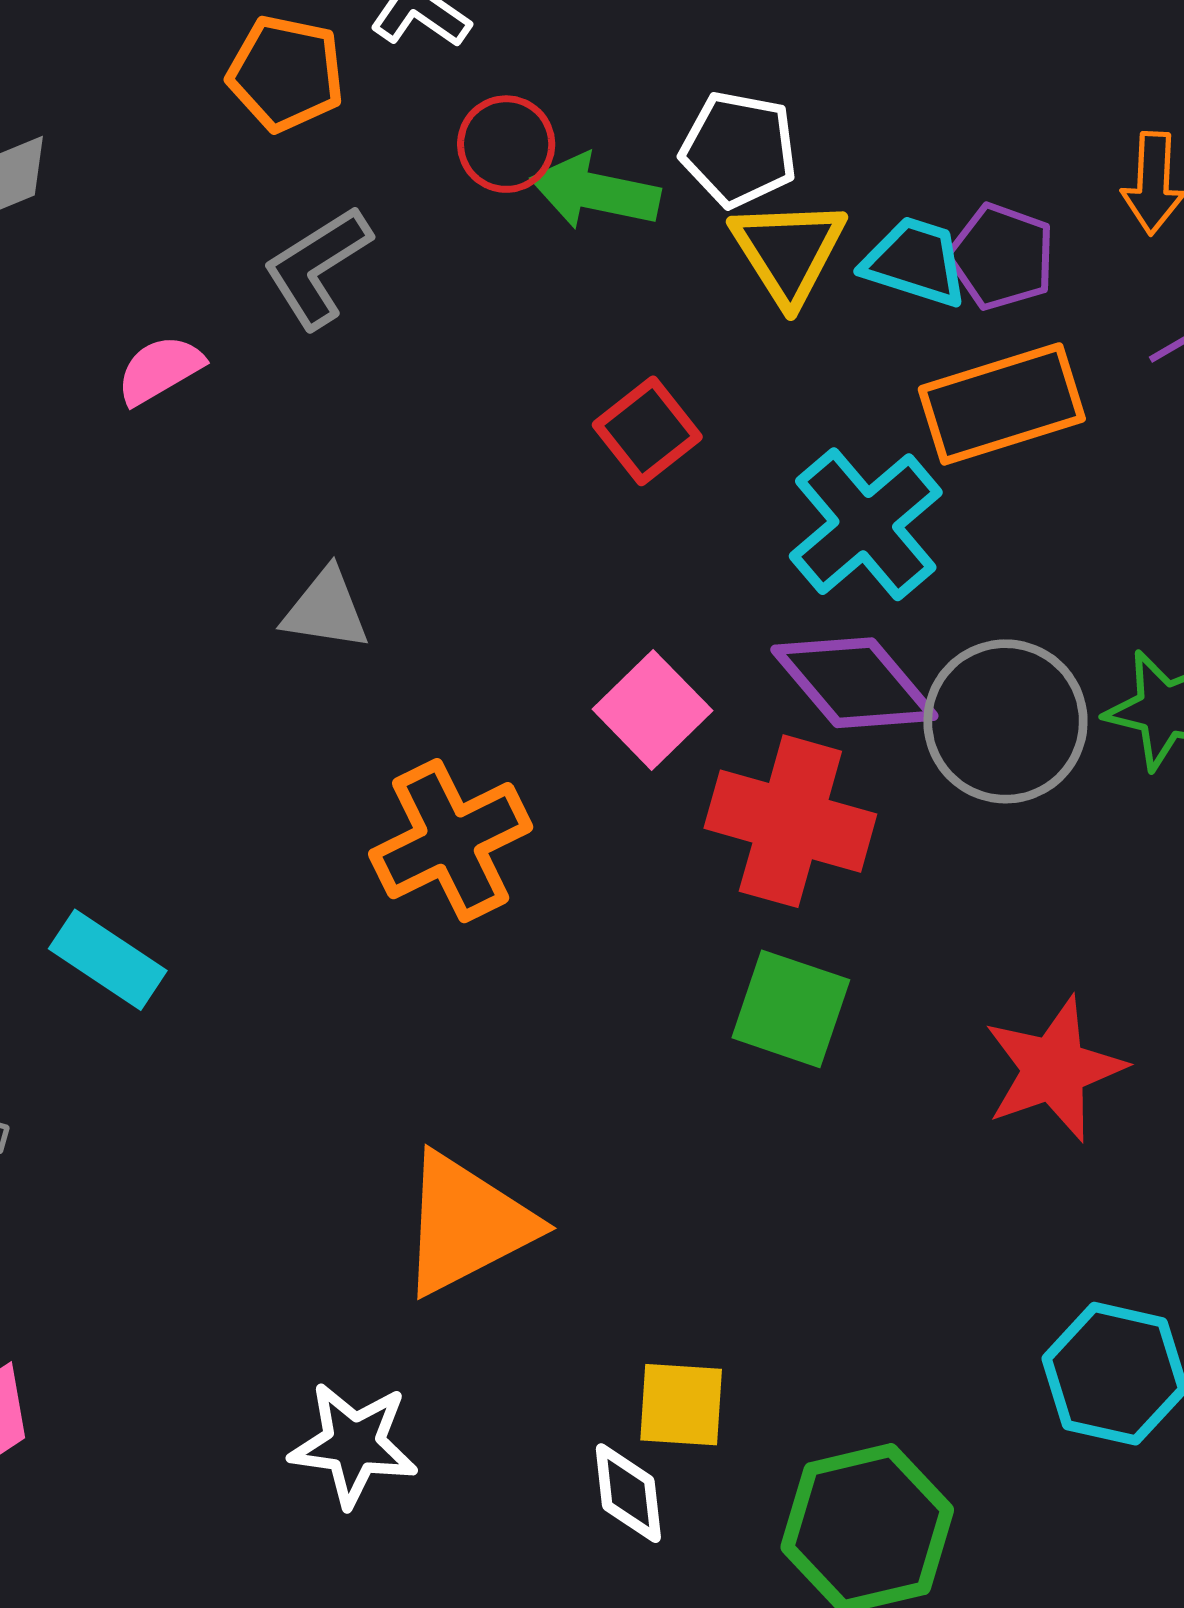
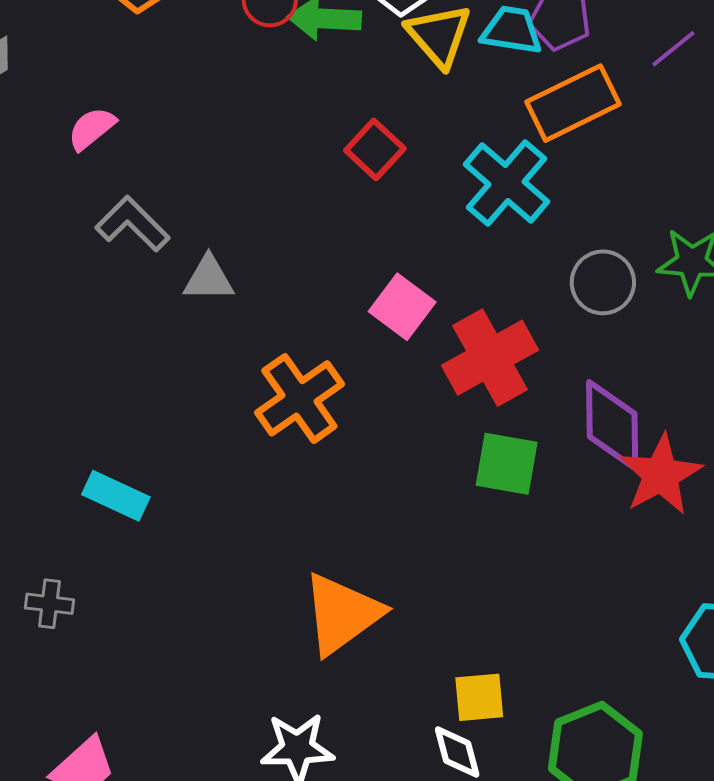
gray L-shape: (317, 267) -> (133, 224), moved, turned 86
pink semicircle: (160, 370) -> (92, 129), moved
purple diamond: (854, 683) -> (612, 425), moved, turned 48
gray circle: (1005, 721) -> (603, 282), size x0.7
red cross: (790, 821) -> (490, 358), turned -36

